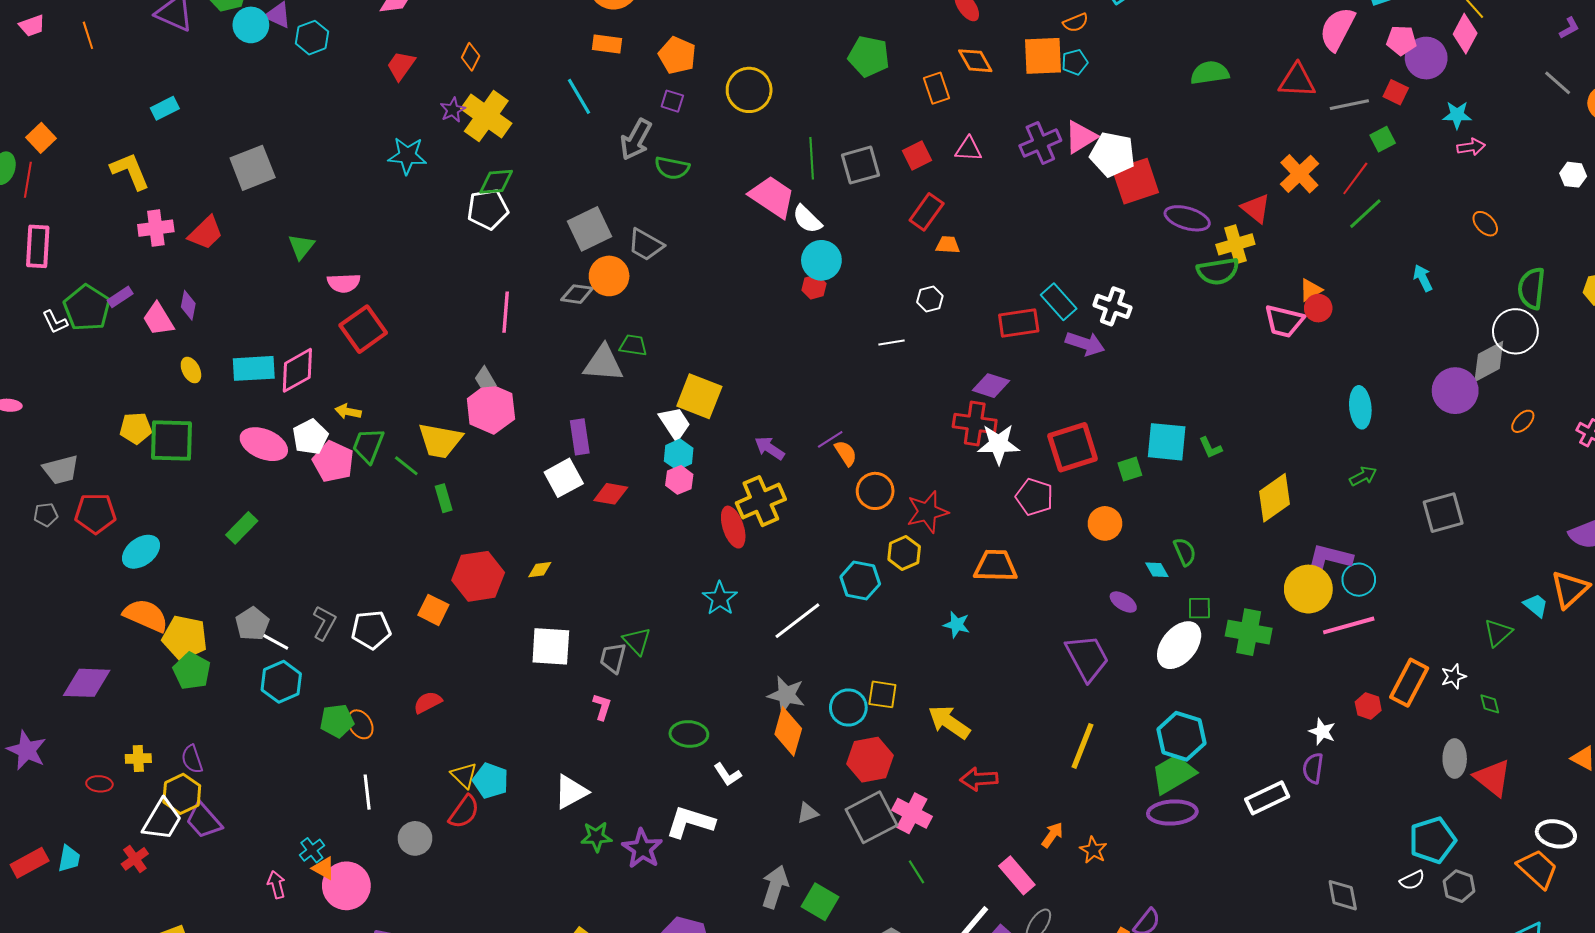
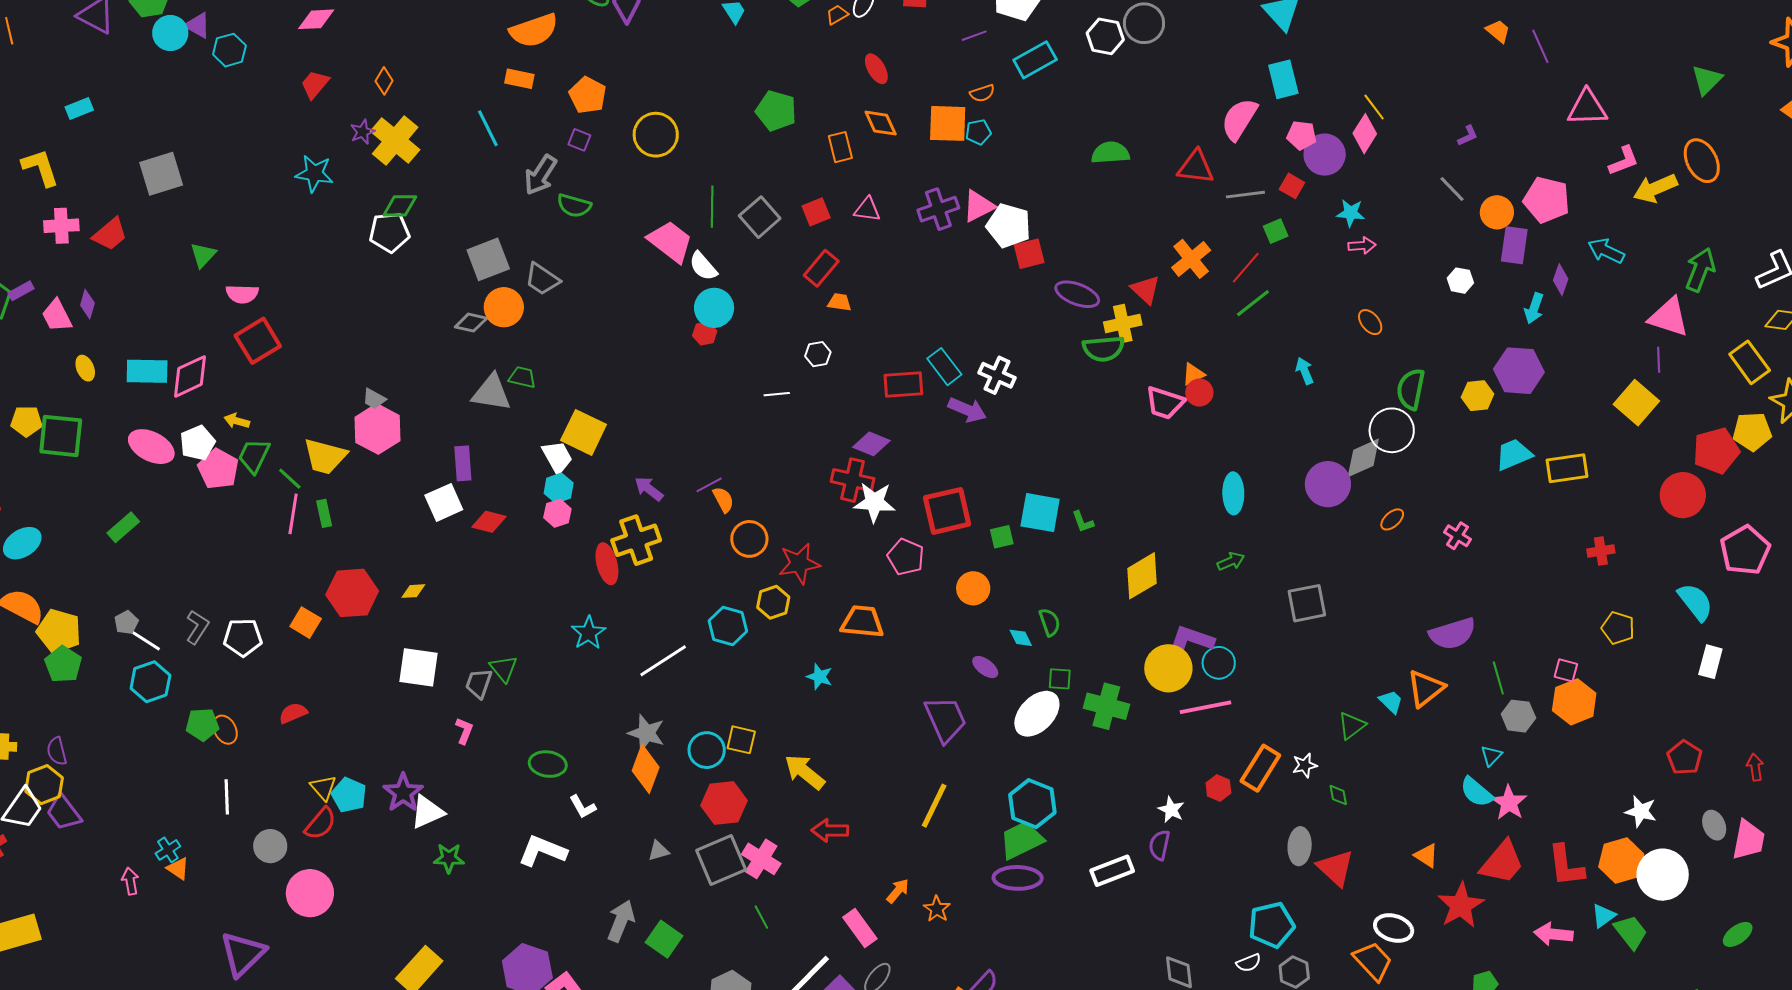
gray square: (860, 165) -> (760, 217), turned -30
red square: (1136, 181) -> (1029, 254), size x0.7
pink line: (506, 312) -> (293, 514), moved
gray trapezoid: (485, 379) -> (374, 399), turned -35
gray pentagon: (252, 624) -> (126, 623), size x0.7
purple star: (642, 849) -> (403, 793), moved
pink circle: (346, 886) -> (310, 893), moved

